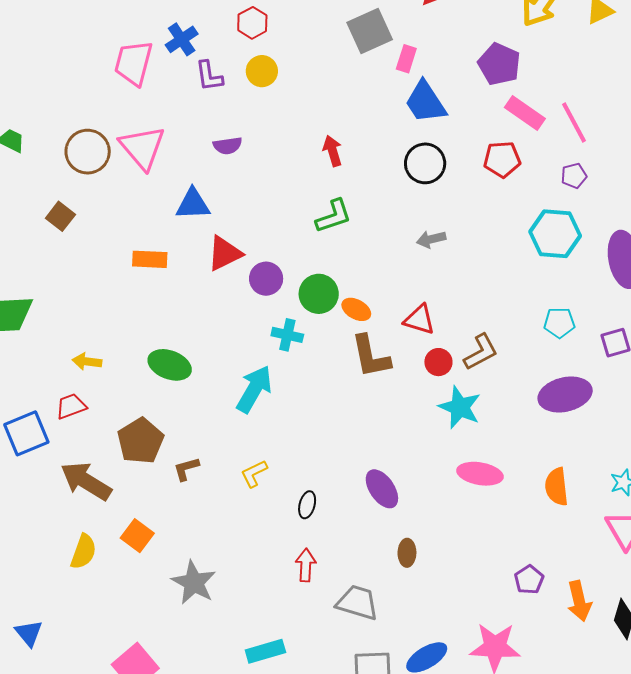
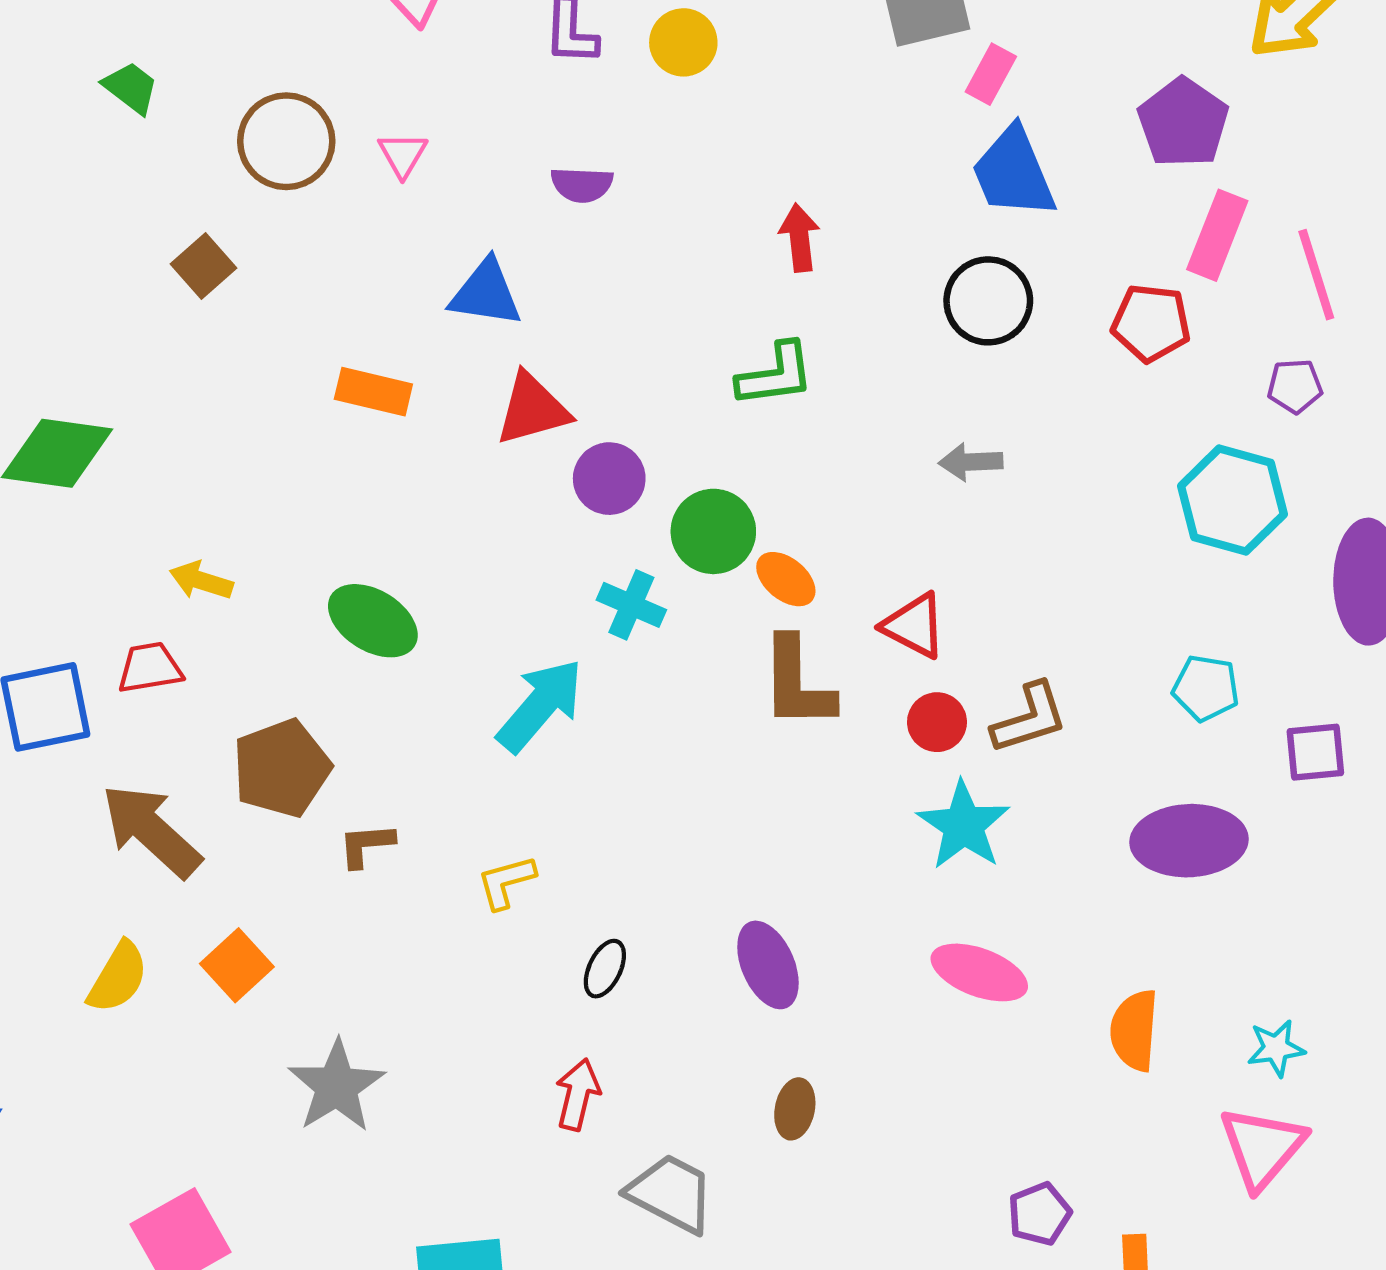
pink rectangle: (525, 113) -> (1217, 235), turned 66
pink triangle: (142, 147) -> (403, 155), size x0.5

